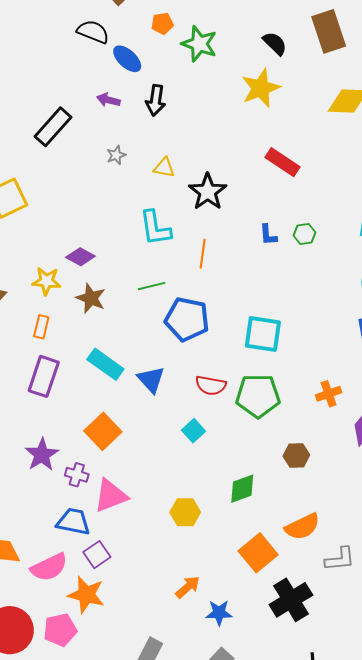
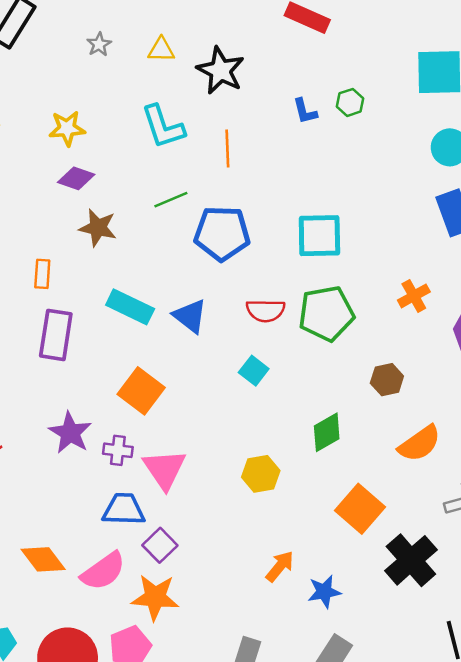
yellow star: (46, 281) -> (67, 128), moved
pink triangle: (111, 496) -> (164, 469), turned -33
orange semicircle: (302, 527) -> (420, 444), moved

